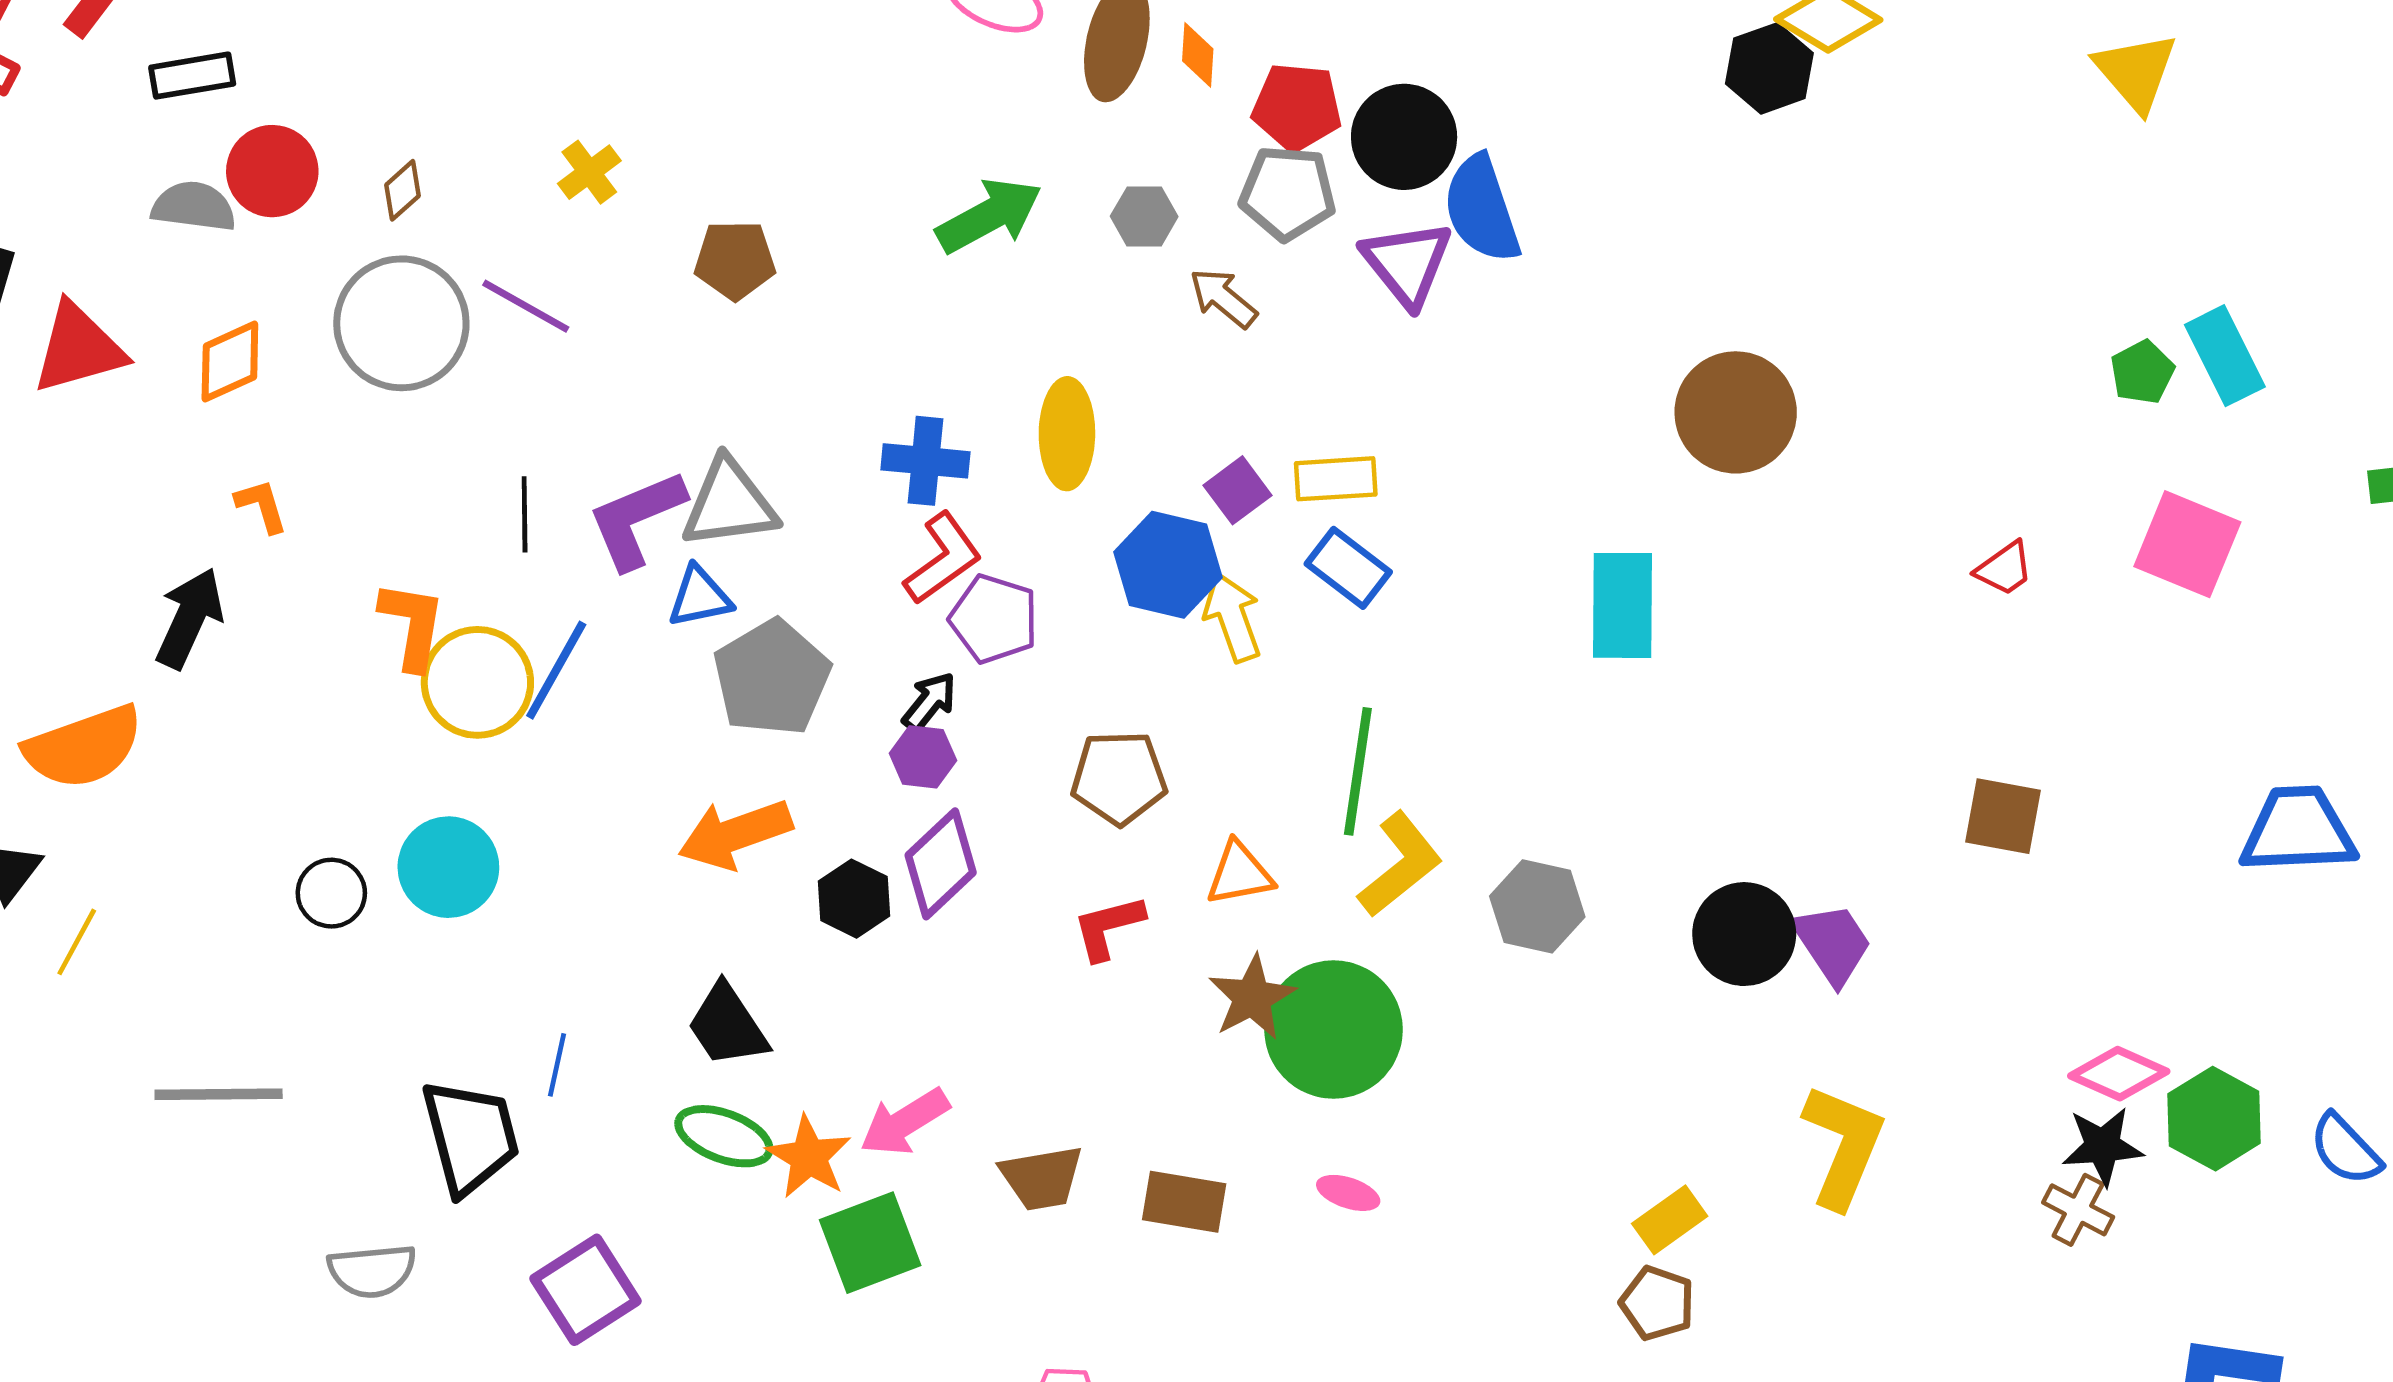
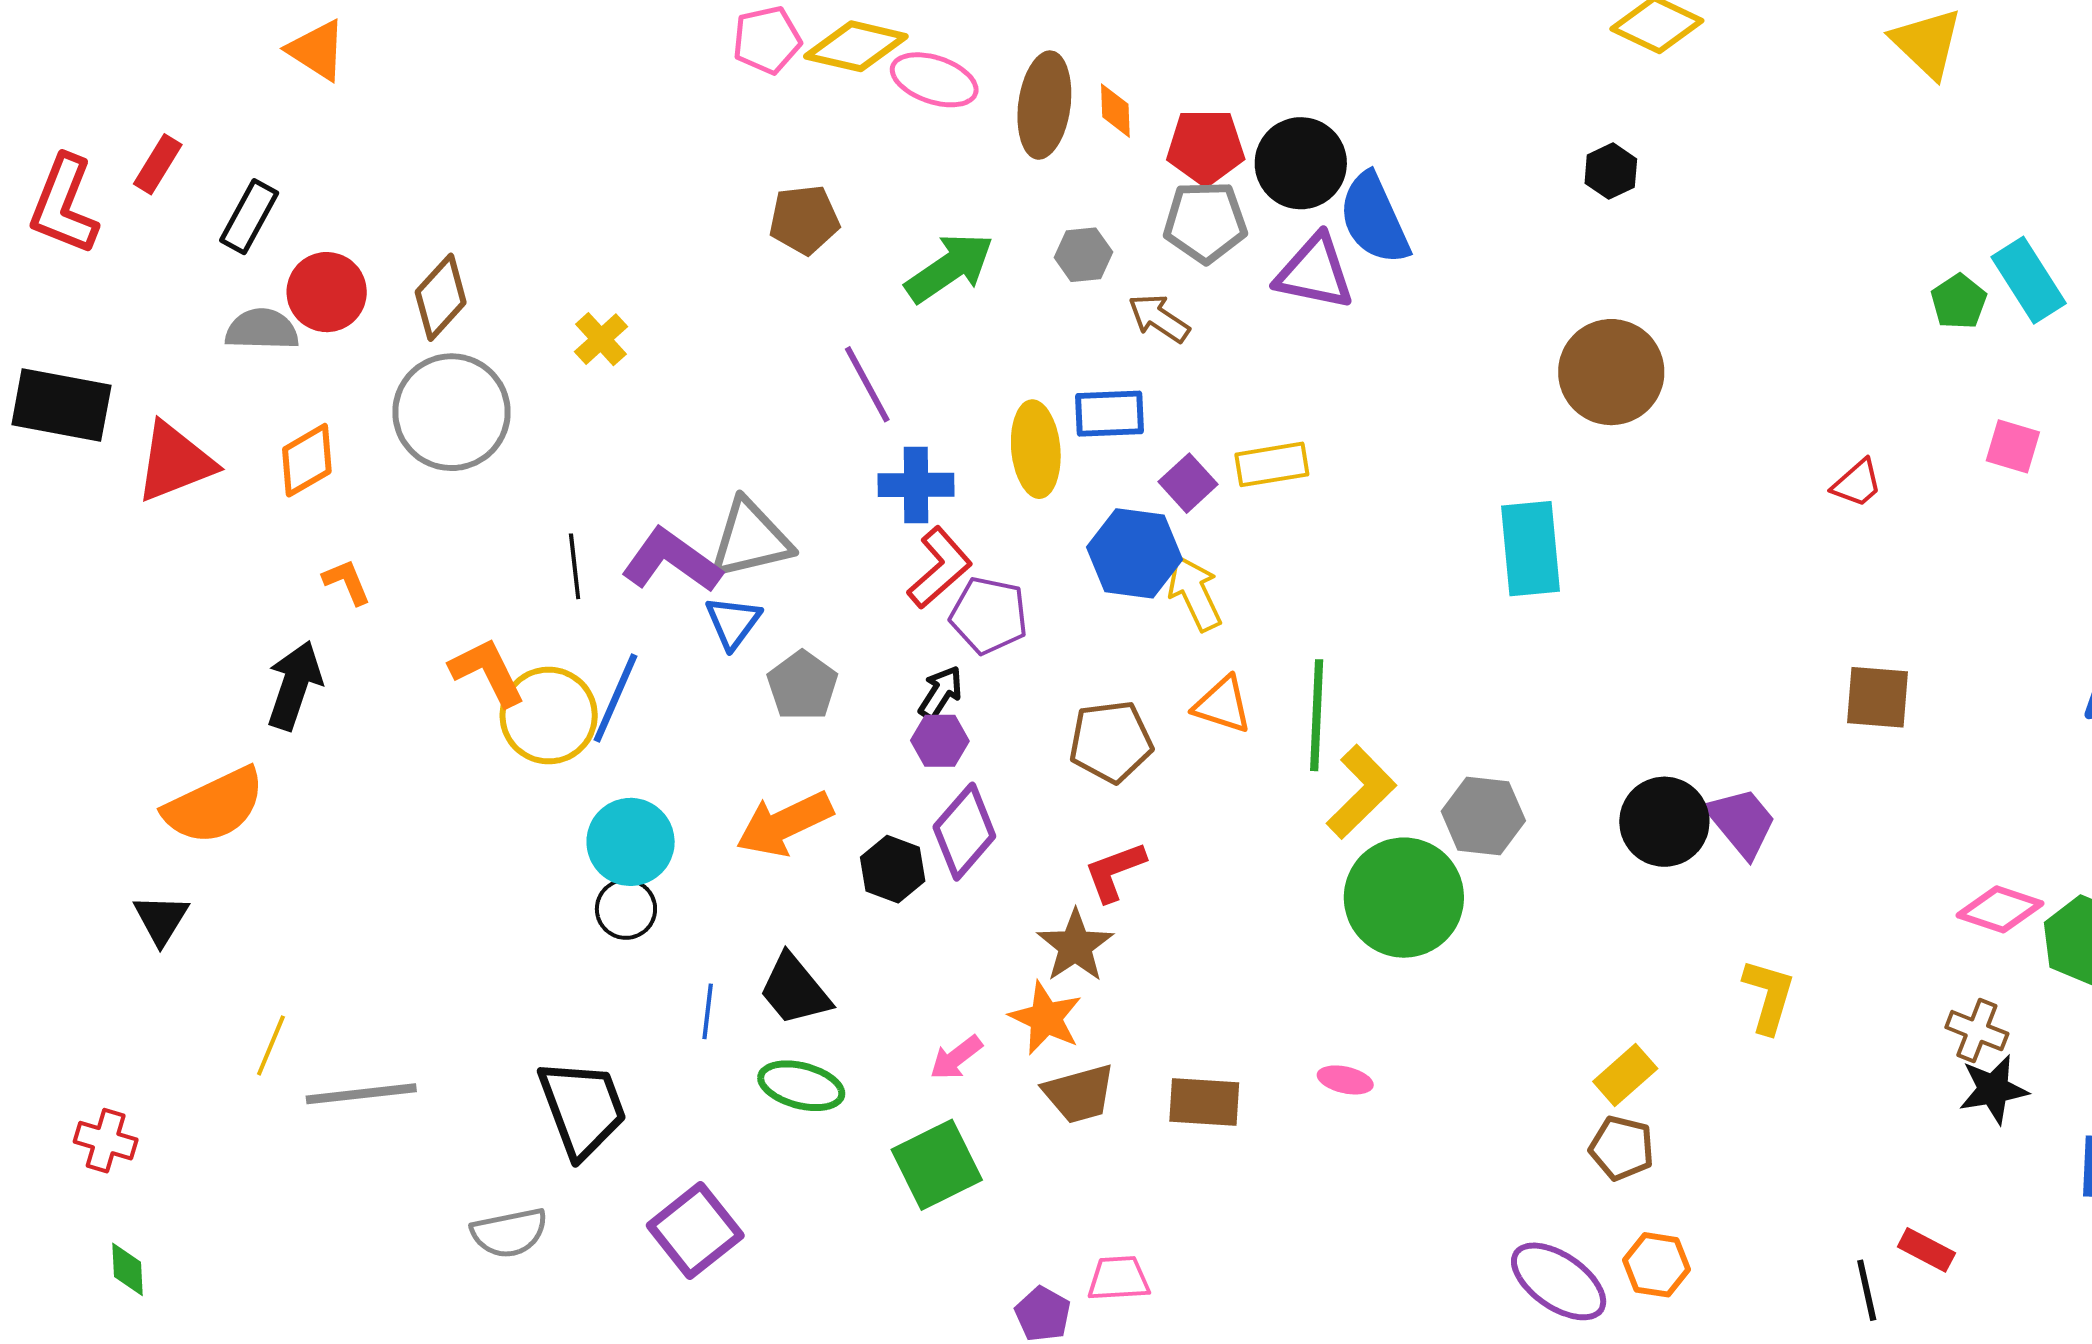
black hexagon: (1769, 68) -> (1611, 171), moved, size x0.7
black rectangle: (192, 76) -> (249, 217), turned -46
yellow cross: (589, 172) -> (601, 339), moved
brown diamond: (402, 190) -> (441, 297), size x1.6
brown pentagon: (735, 260) -> (804, 220), moved
purple triangle: (1407, 263) -> (1315, 272), turned -34
purple line: (526, 306) -> (867, 384), moved, turned 38
purple L-shape: (636, 519) -> (672, 561), turned 64
pink square: (2187, 544) -> (2013, 446), size x0.6
blue rectangle: (1348, 568) -> (1110, 414), moved, turned -34
blue triangle: (700, 597) -> (733, 622), turned -36
orange L-shape: (412, 625) -> (487, 672), turned -30
gray pentagon: (772, 678) -> (802, 686), size x0.7
cyan circle: (448, 867) -> (631, 842), moved
orange triangle: (1239, 874) -> (1223, 705), moved, turned 34
black circle: (331, 893) -> (626, 909), moved
yellow line: (77, 942) -> (271, 1045), moved
brown star: (1252, 997) -> (1075, 946), moved
green circle: (1334, 1030) -> (1404, 898), moved
blue line: (557, 1065) -> (708, 1011), moved
pink arrow: (905, 1122) -> (956, 1058), size x0.7
yellow L-shape: (1843, 1146) -> (1769, 996), size x0.7
black star: (2103, 1146) -> (1993, 1089), moved
orange star: (809, 1157) -> (1046, 1018), moved

